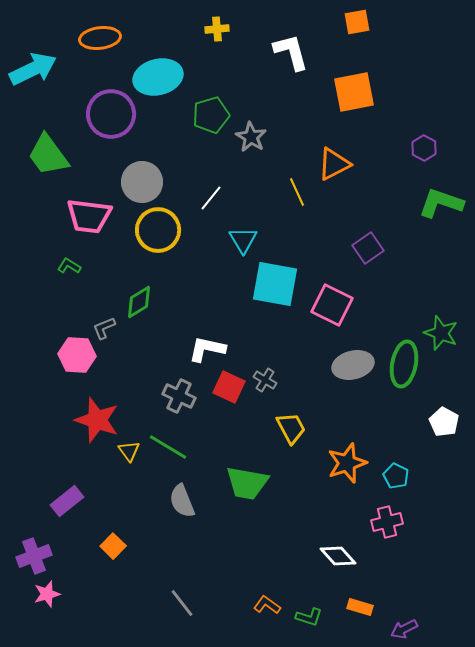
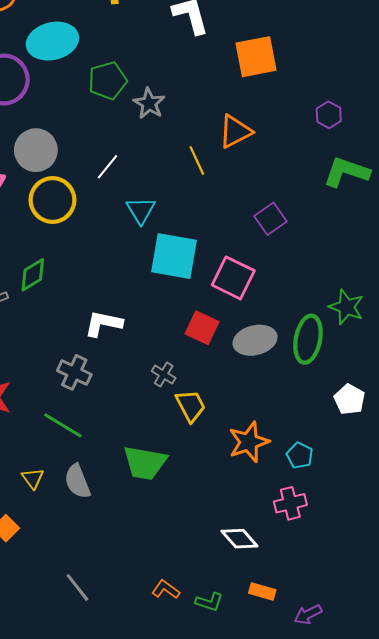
gray cross: (265, 380) -> (164, 374), moved
red square: (229, 387) -> (202, 328), moved
yellow triangle: (129, 451) -> (33, 478), moved

